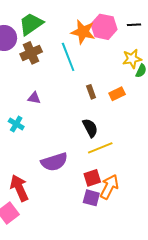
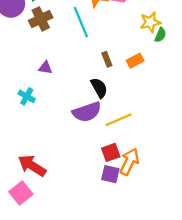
black semicircle: (90, 128) -> (99, 88), moved
purple semicircle: (54, 162) -> (87, 112), moved
red arrow: (19, 188) -> (32, 166), turned -32

